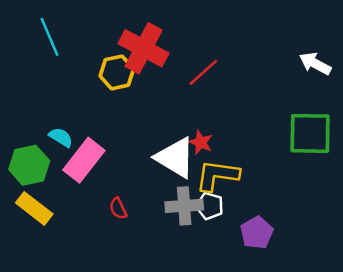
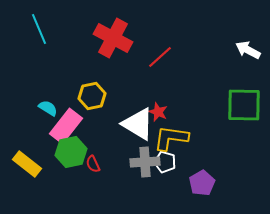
yellow hexagon: (117, 72) -> (92, 96), moved
green hexagon: (29, 165) -> (71, 152), moved

